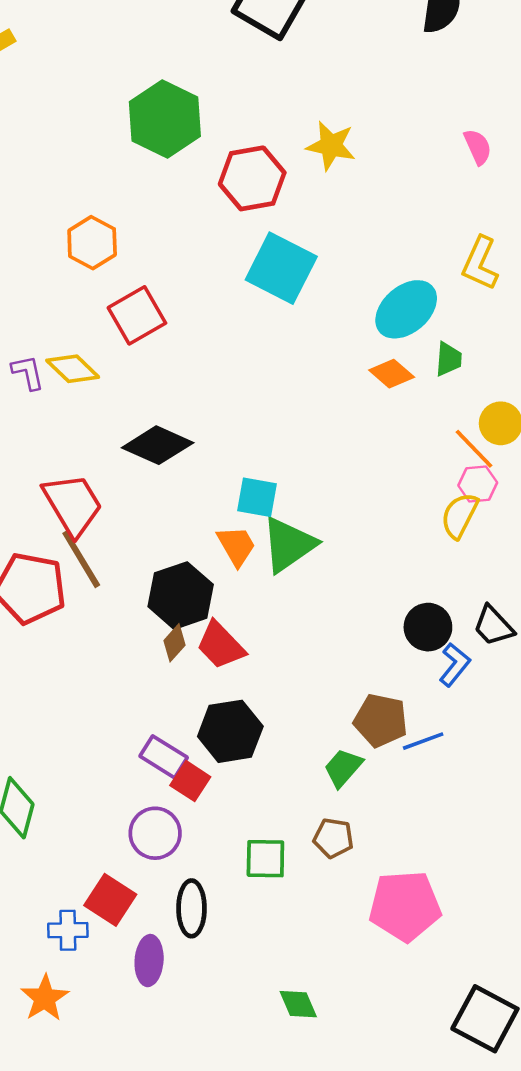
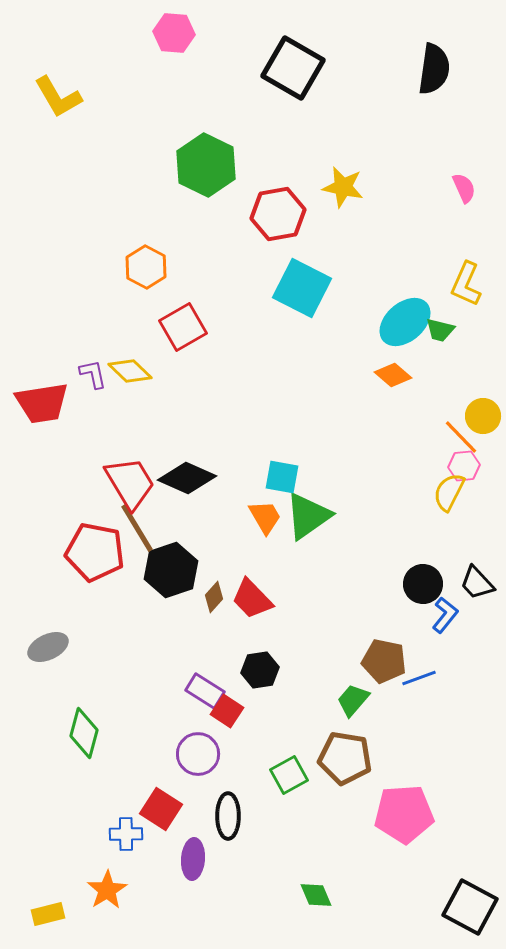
green trapezoid: (449, 359) -> (440, 330), moved, turned 100
black diamond: (158, 445) -> (187, 478), moved
black hexagon: (181, 596) -> (171, 570), moved
black hexagon: (230, 731) -> (260, 670), size x0.7
brown pentagon: (333, 838) -> (345, 758), size x1.6
green square: (265, 859) -> (289, 775), turned -30

